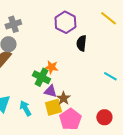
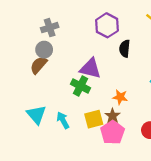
orange star: (51, 67) -> (120, 97), moved
purple triangle: (50, 91) -> (90, 68), moved, size x1.5
brown star: (63, 98) -> (112, 116), moved

